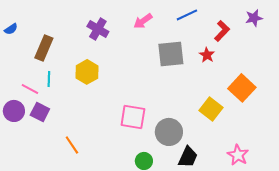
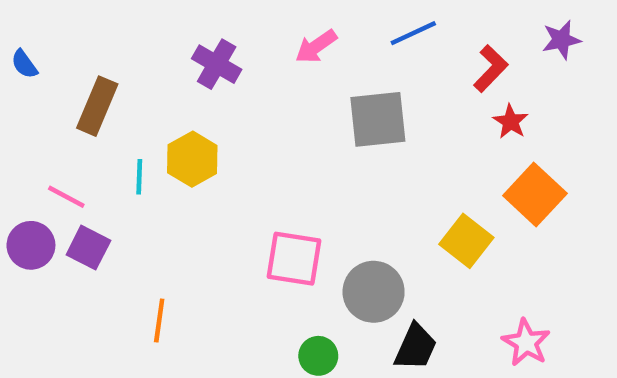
blue semicircle: (11, 29) -> (24, 64), turned 88
red star: (207, 55) -> (511, 122), moved
cyan line: (49, 79) -> (139, 177), moved
orange line: (72, 145) -> (159, 320), turned 42

